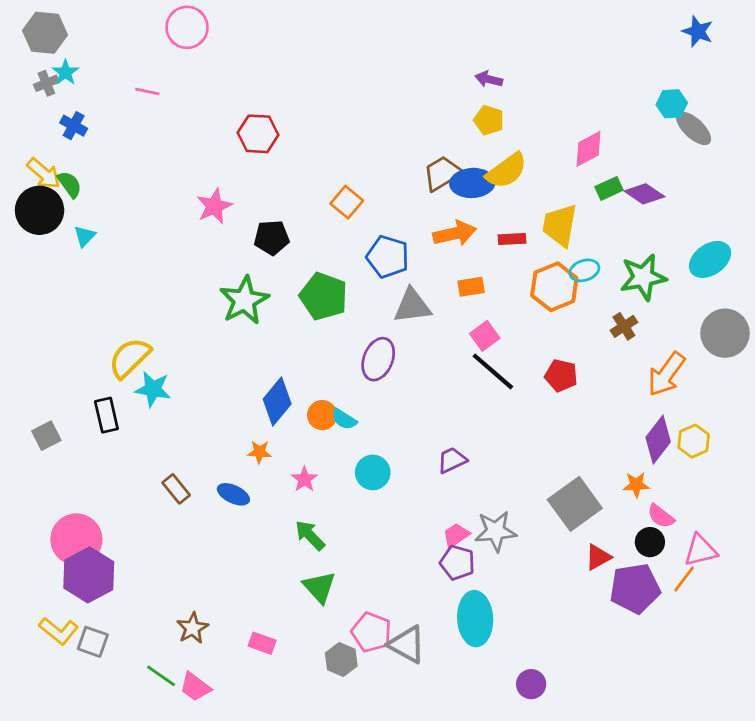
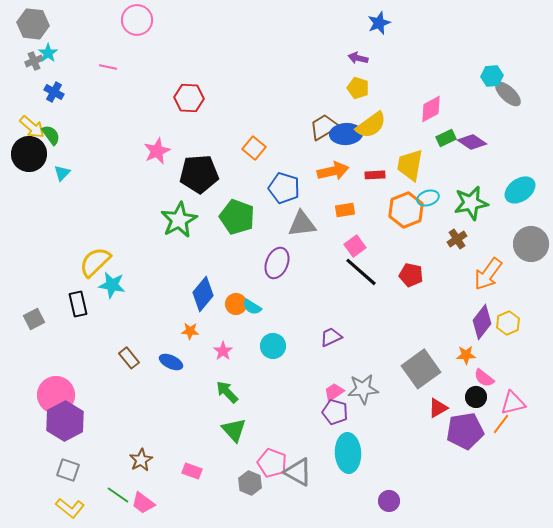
blue star: (698, 31) -> (379, 23), moved, turned 30
black pentagon: (272, 238) -> (199, 174), size x1.5
yellow L-shape: (59, 631) -> (70, 508), moved

